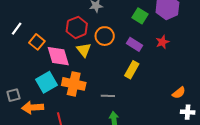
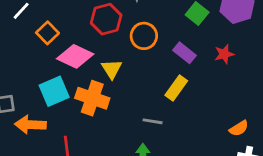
yellow triangle: (84, 50) -> (112, 69), moved
pink diamond: (58, 56) -> (75, 56), turned -55
gray line: (108, 96) -> (153, 121), moved

